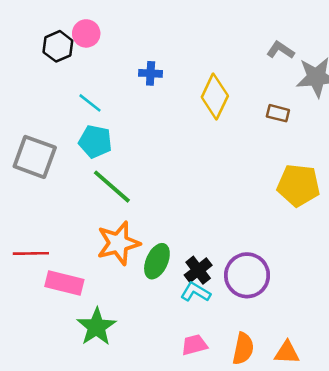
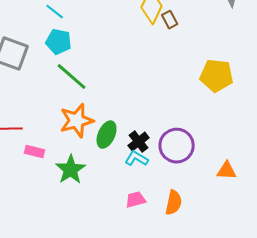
brown rectangle: (278, 113) -> (170, 20), moved, turned 48
pink rectangle: (64, 283) -> (35, 152), size x0.7
green star: (96, 327) -> (71, 170), moved
orange triangle: (287, 353) -> (227, 171), moved

